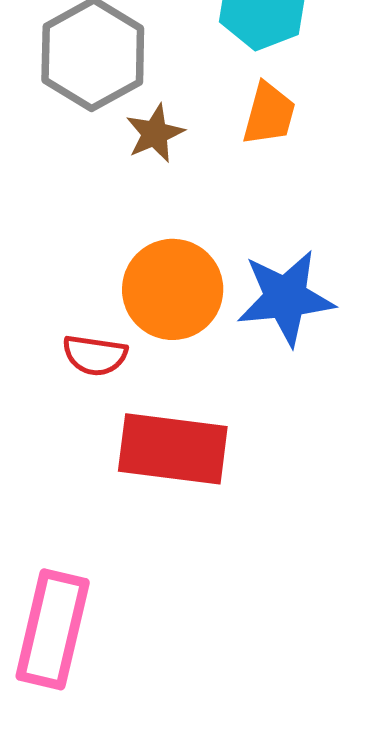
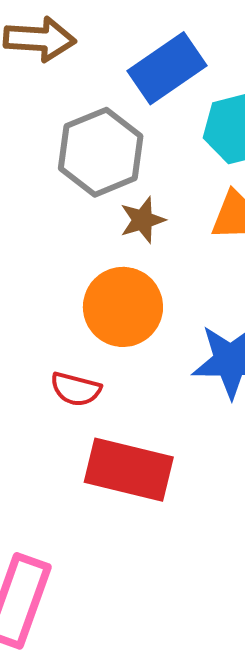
orange circle: (173, 289) -> (123, 307), moved

